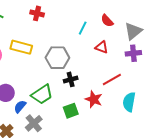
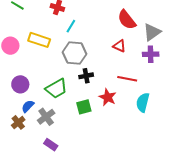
red semicircle: (107, 21) -> (127, 20), size x1.5
cyan line: (83, 28) -> (71, 26), moved
red line: (112, 79) -> (127, 79), turned 36
blue semicircle: (20, 107) -> (28, 106), moved

